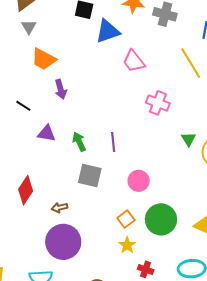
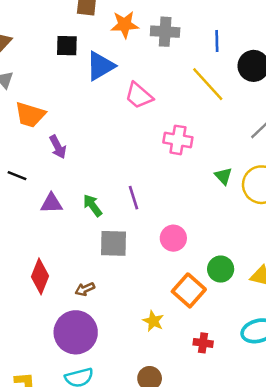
orange square: (126, 219) -> (189, 290), moved, size x1.5
green circle: (161, 219) -> (221, 269), moved, size x0.7
purple circle: (63, 242) -> (76, 332), moved
yellow star: (127, 245) -> (153, 321), moved

